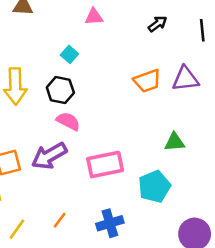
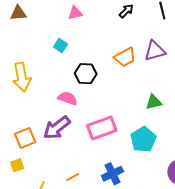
black hexagon: (60, 90) -> (86, 74), moved
orange line: (60, 220) -> (73, 177), turned 32

